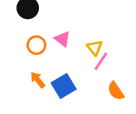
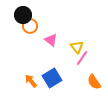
orange circle: (36, 45) -> (30, 26), moved
orange arrow: (38, 80) -> (31, 81), moved

